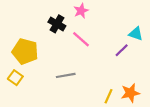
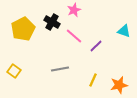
purple line: (122, 50) -> (96, 46), moved
yellow pentagon: (25, 51) -> (23, 29), moved, turned 30
yellow line: (108, 96) -> (93, 80), moved

